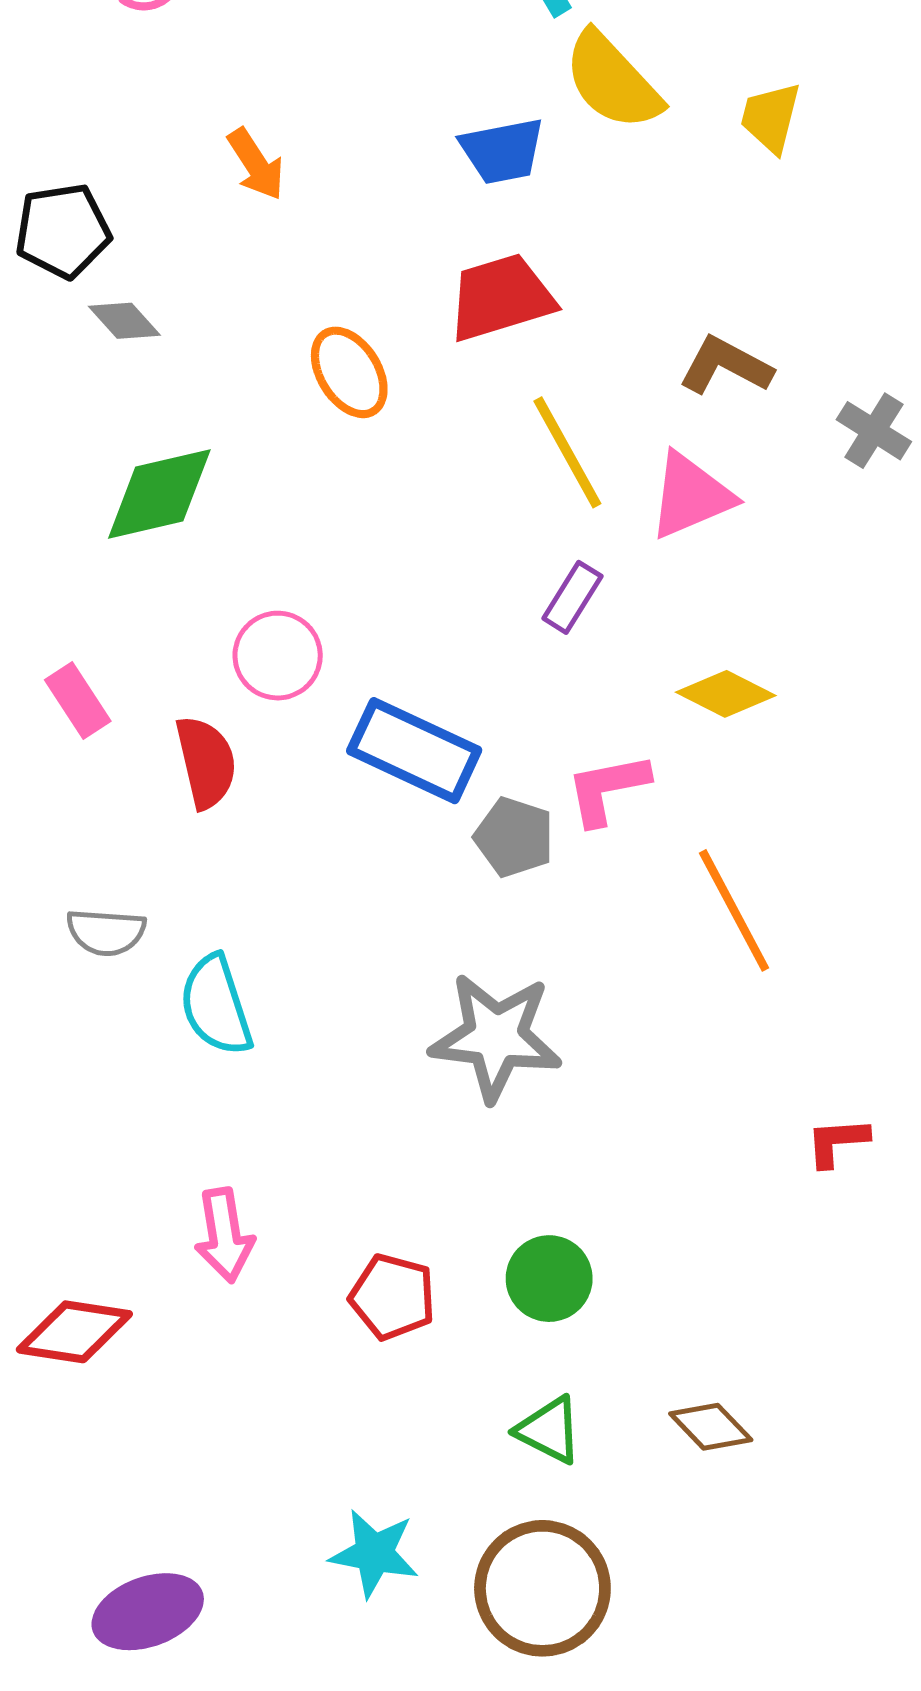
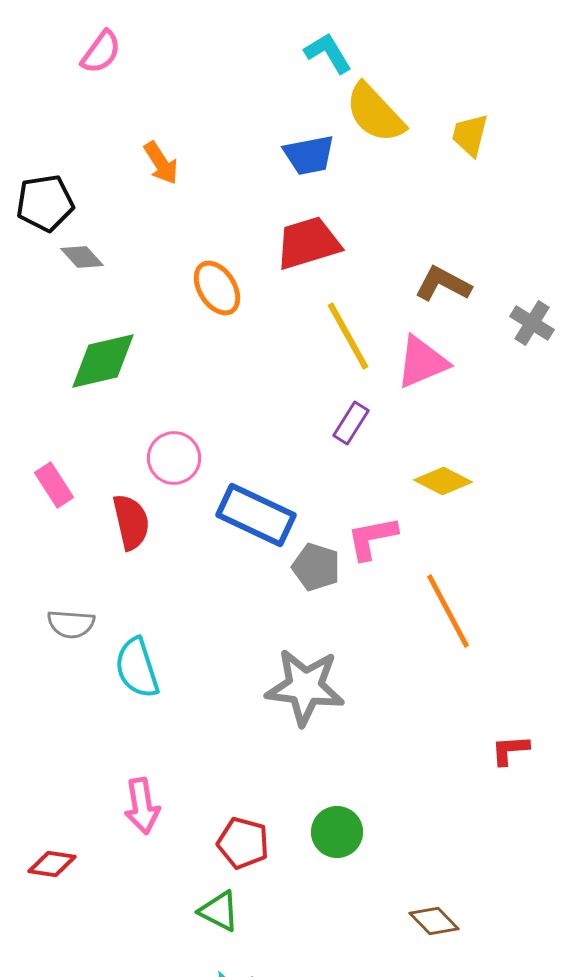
red diamond: (74, 1332) -> (52, 864), size x0.7
green triangle: (549, 1430) -> (219, 911), moved

